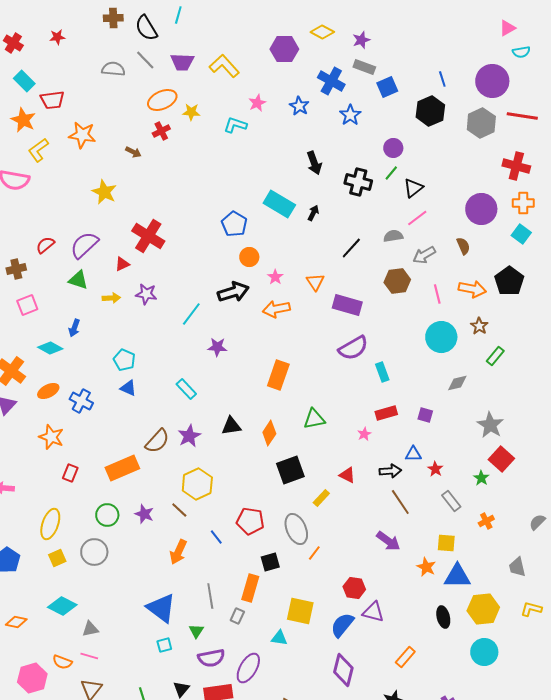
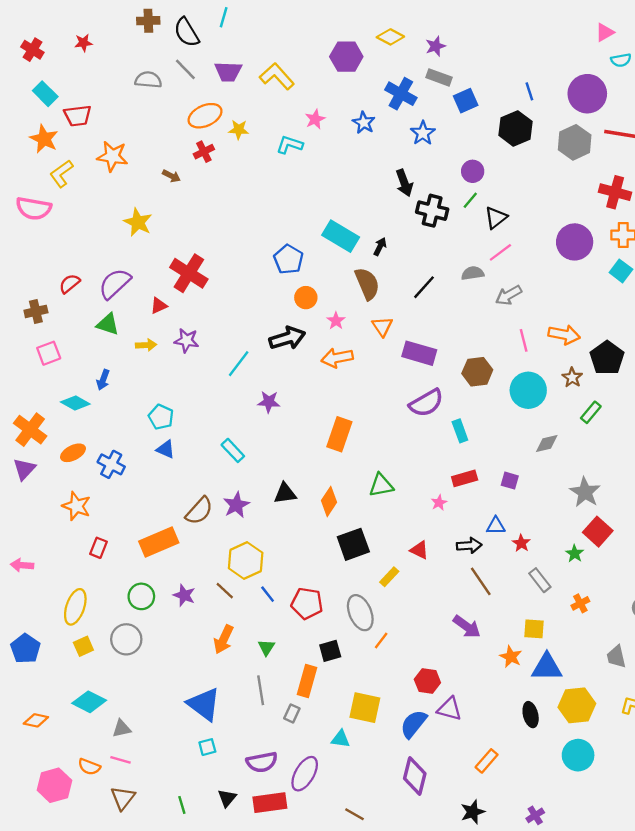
black arrow: (314, 163) -> (404, 183), moved
brown semicircle: (463, 246) -> (367, 284), moved, size x1.6
brown hexagon: (397, 281) -> (477, 372), moved
black pentagon: (509, 281) -> (607, 358), moved
blue line: (216, 537) -> (268, 594), moved
green triangle: (196, 631) -> (266, 647), moved

